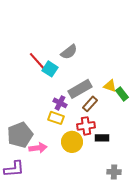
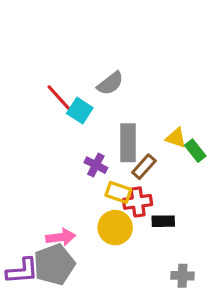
gray rectangle: (80, 89) -> (128, 143), turned -60
yellow rectangle: (56, 118) -> (118, 192), moved
gray pentagon: (20, 135) -> (54, 264), moved

